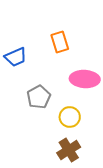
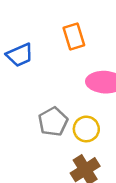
gray pentagon: (39, 97) -> (53, 122), moved

